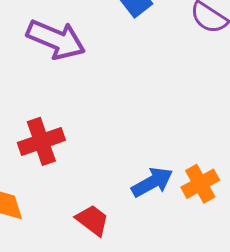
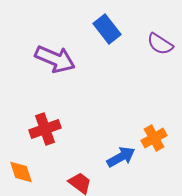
orange cross: (200, 184) -> (154, 138), moved

